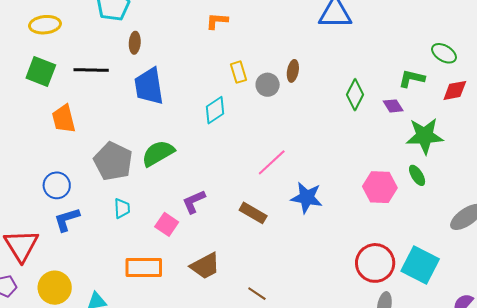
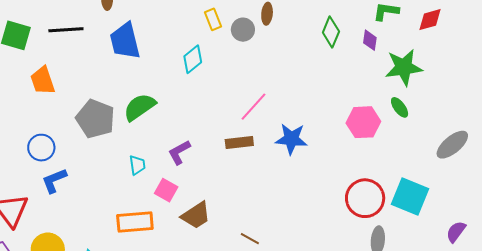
purple diamond: (393, 106) -> (370, 40), turned 45
cyan trapezoid: (122, 208) -> (137, 165), moved
brown rectangle: (253, 213) -> (239, 143), moved, turned -32
pink square: (167, 224) -> (166, 190), moved

